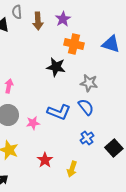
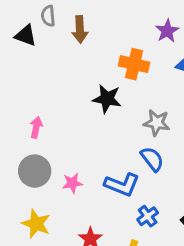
purple star: (63, 19) -> (167, 31), moved
blue L-shape: (59, 112) -> (122, 185), moved
blue cross: (87, 138) -> (148, 216), moved

